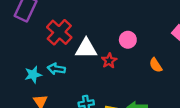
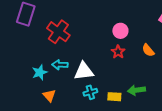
white triangle: (86, 48) -> (84, 71), moved
red star: (109, 61) -> (118, 52), moved

